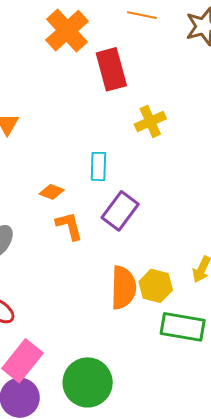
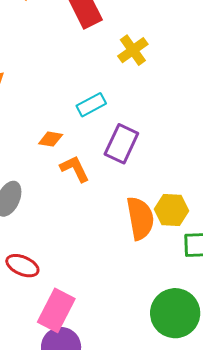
cyan rectangle: (98, 166) -> (91, 105), turned 72
green circle: (88, 382) -> (175, 313), moved

